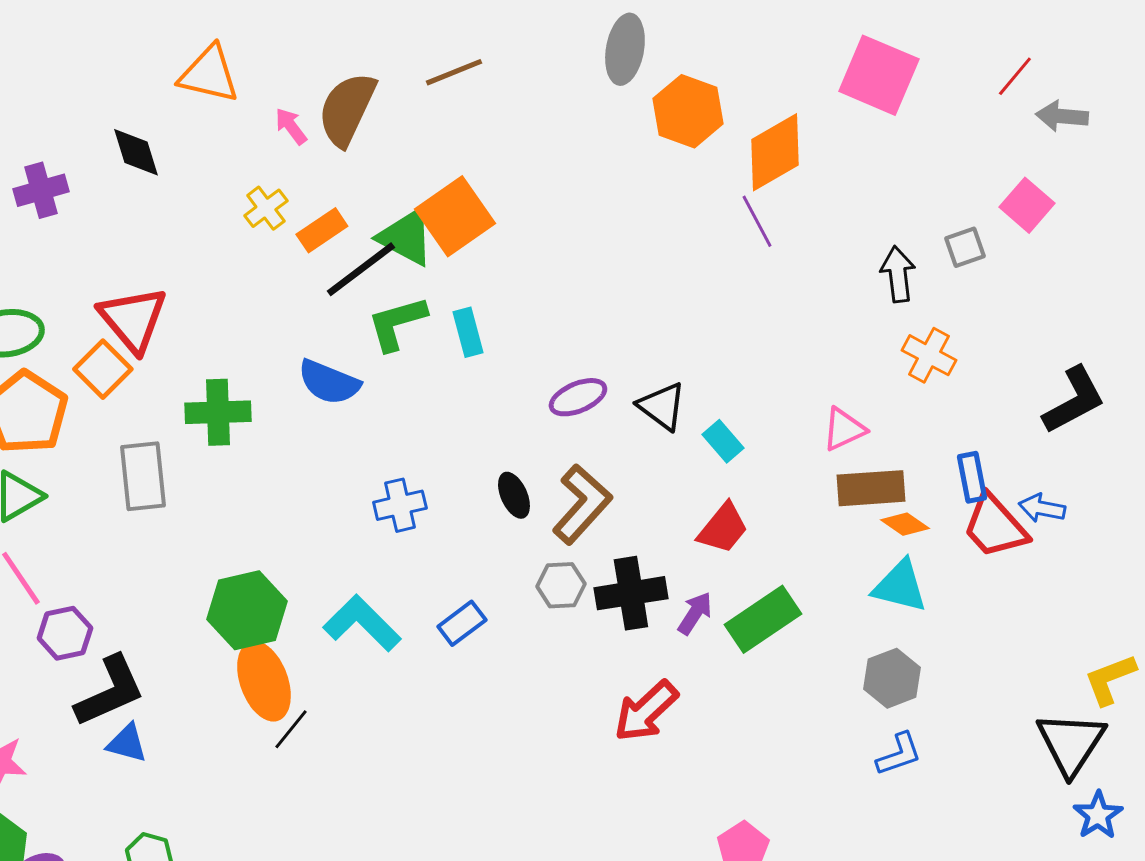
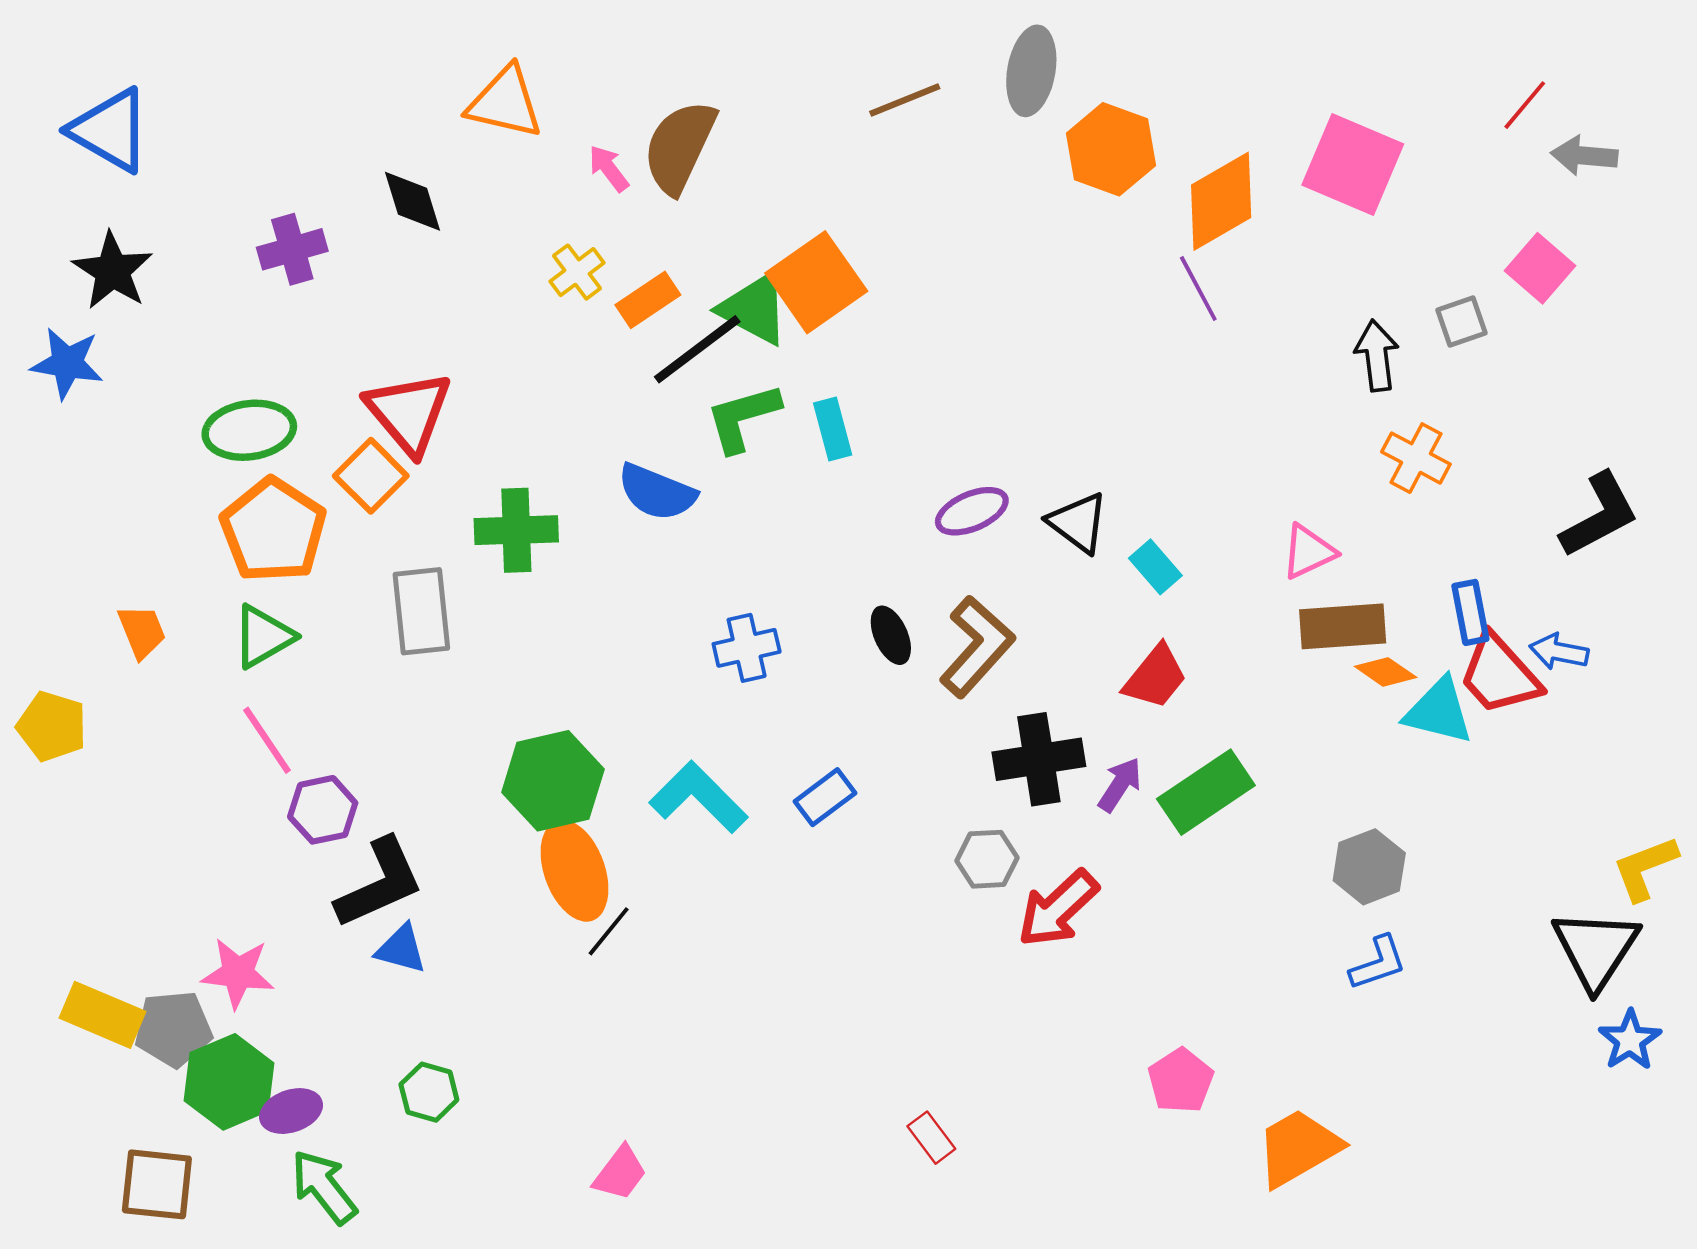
brown line: (454, 72) -> (905, 100), moved
pink square: (879, 75) -> (1353, 165), moved
gray hexagon: (561, 585) -> (987, 859), moved
cyan triangle: (900, 586) -> (1439, 711), moved

